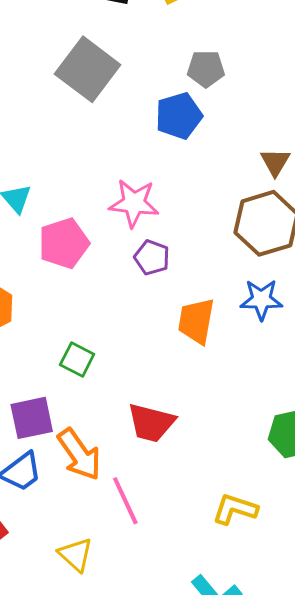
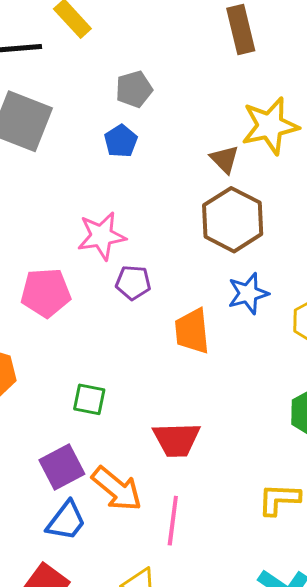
blue pentagon: (179, 116) -> (121, 141), size x0.7
pink pentagon: (64, 243) -> (46, 293), turned 30
pink line: (125, 501) -> (173, 521), turned 48

